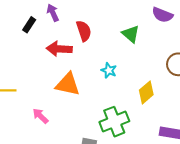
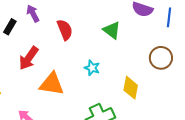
red arrow: (59, 49) -> (29, 58), moved, turned -55
yellow diamond: (146, 92) -> (131, 88), turned -35

